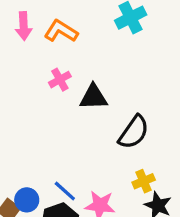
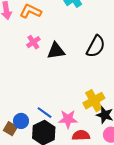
black semicircle: (134, 132) -> (96, 46), moved
yellow cross: (144, 181) -> (94, 101), size x1.5

